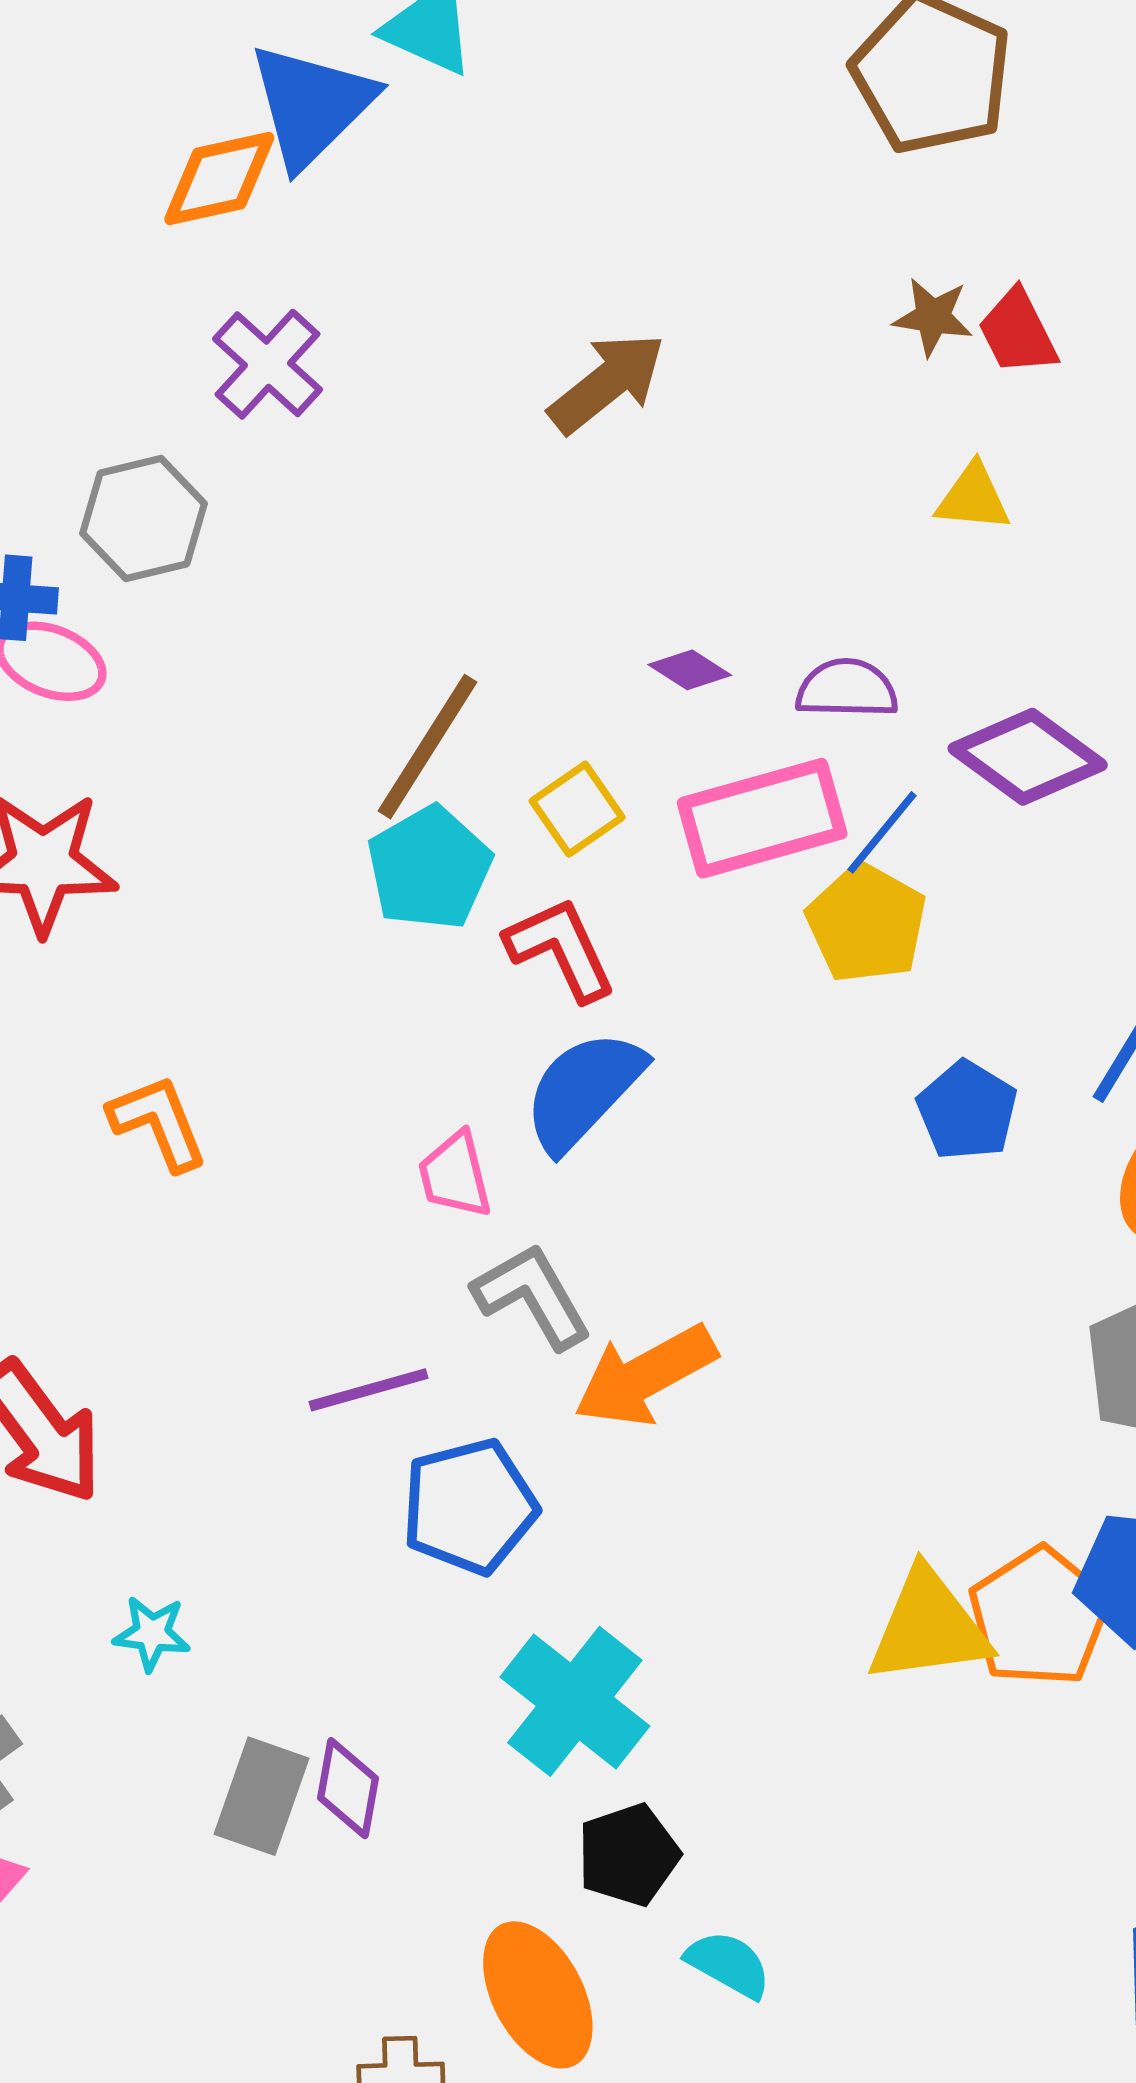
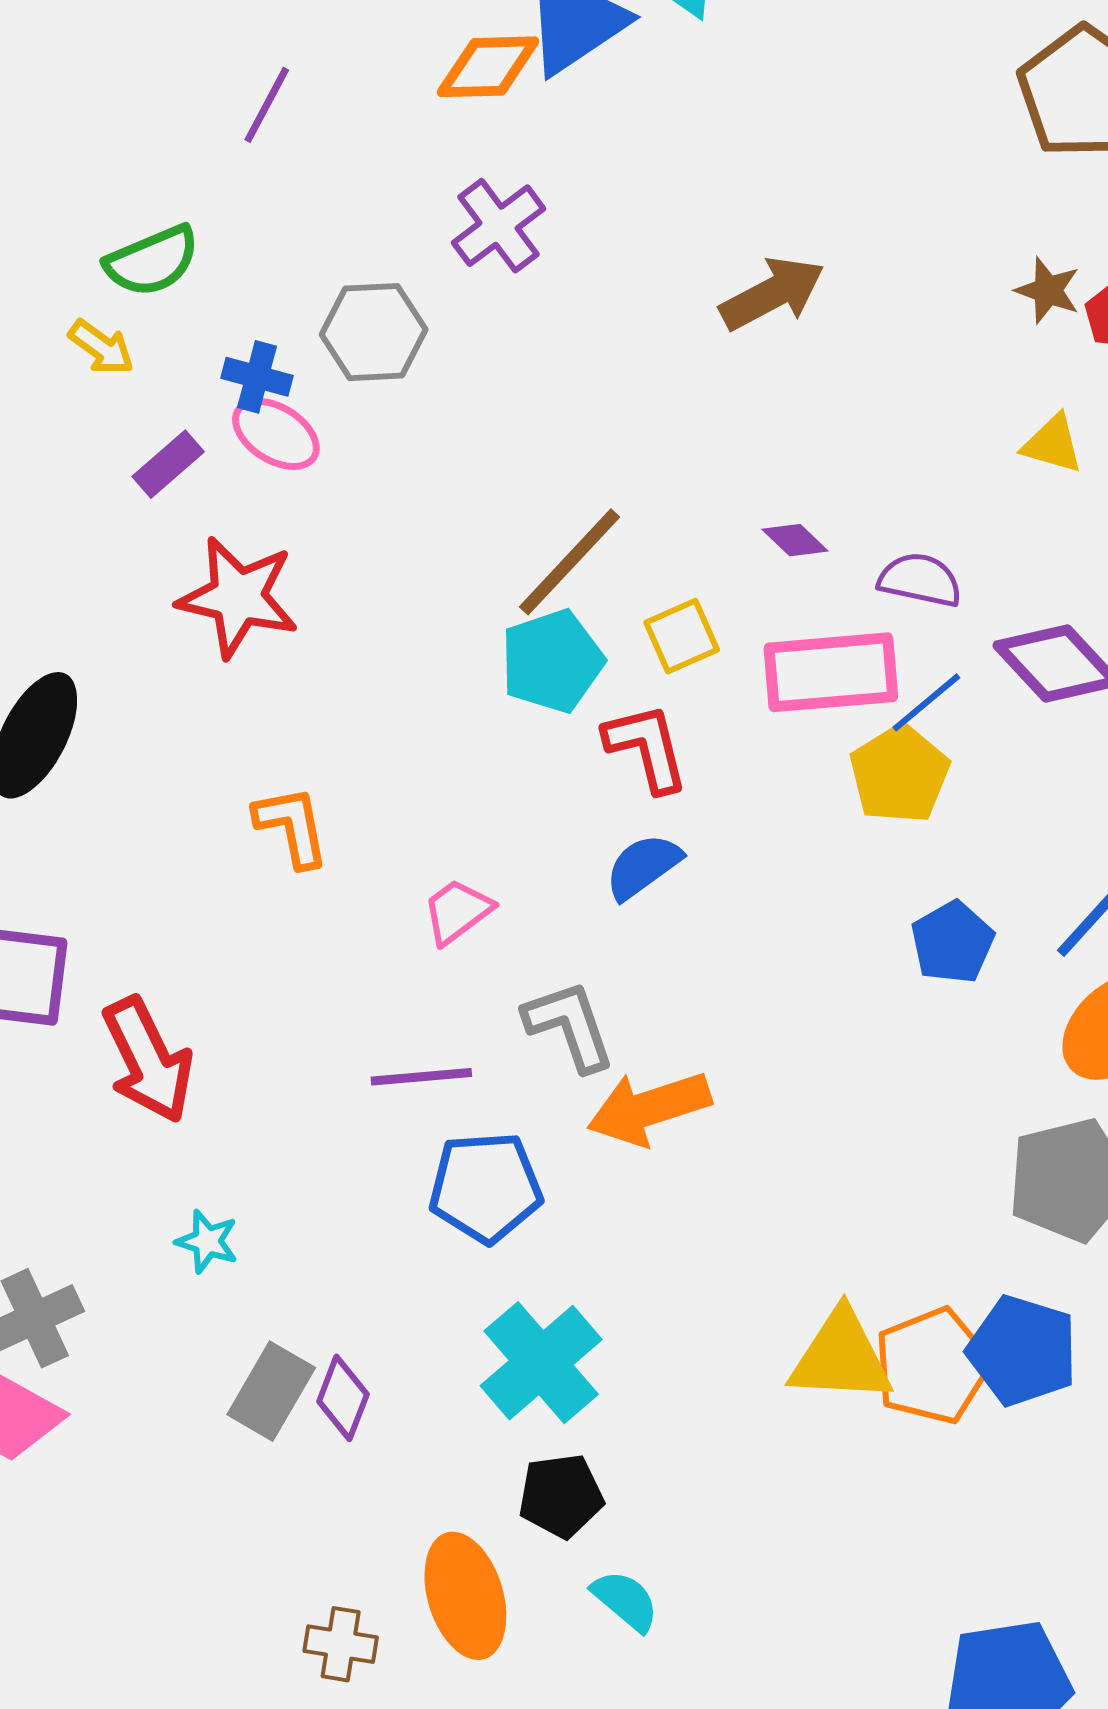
blue semicircle: (584, 1091) -> (643, 866), size x0.7
pink trapezoid: (455, 1175) -> (457, 911), moved, turned 56

